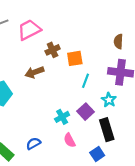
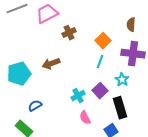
orange square: (75, 58) -> (103, 41), moved, turned -35
brown arrow: (34, 72) -> (51, 64), moved
blue semicircle: (33, 143) -> (35, 106), moved

